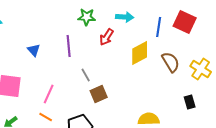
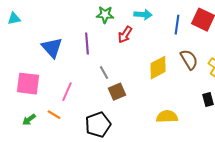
blue triangle: (34, 50) -> (52, 48), size x1.6
yellow diamond: (140, 53) -> (158, 68), moved
orange line: (46, 117) -> (54, 115), moved

